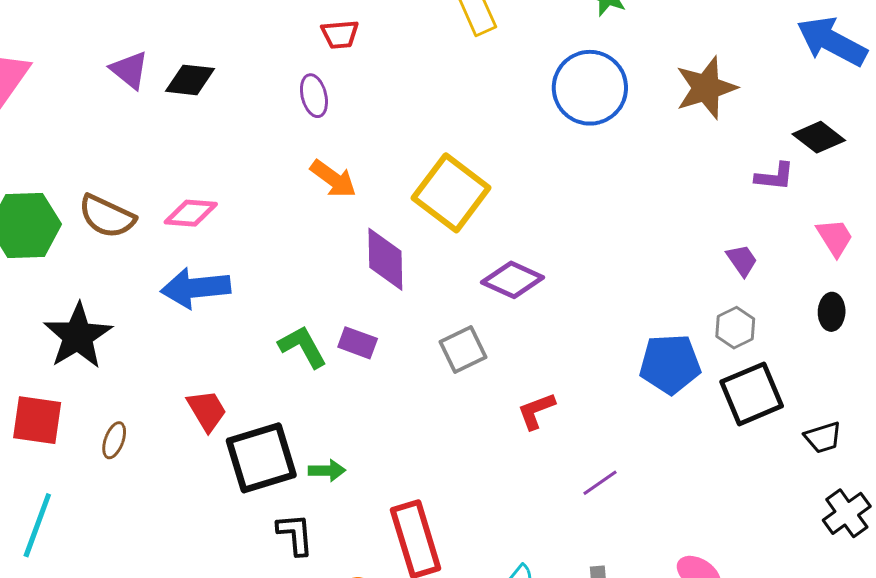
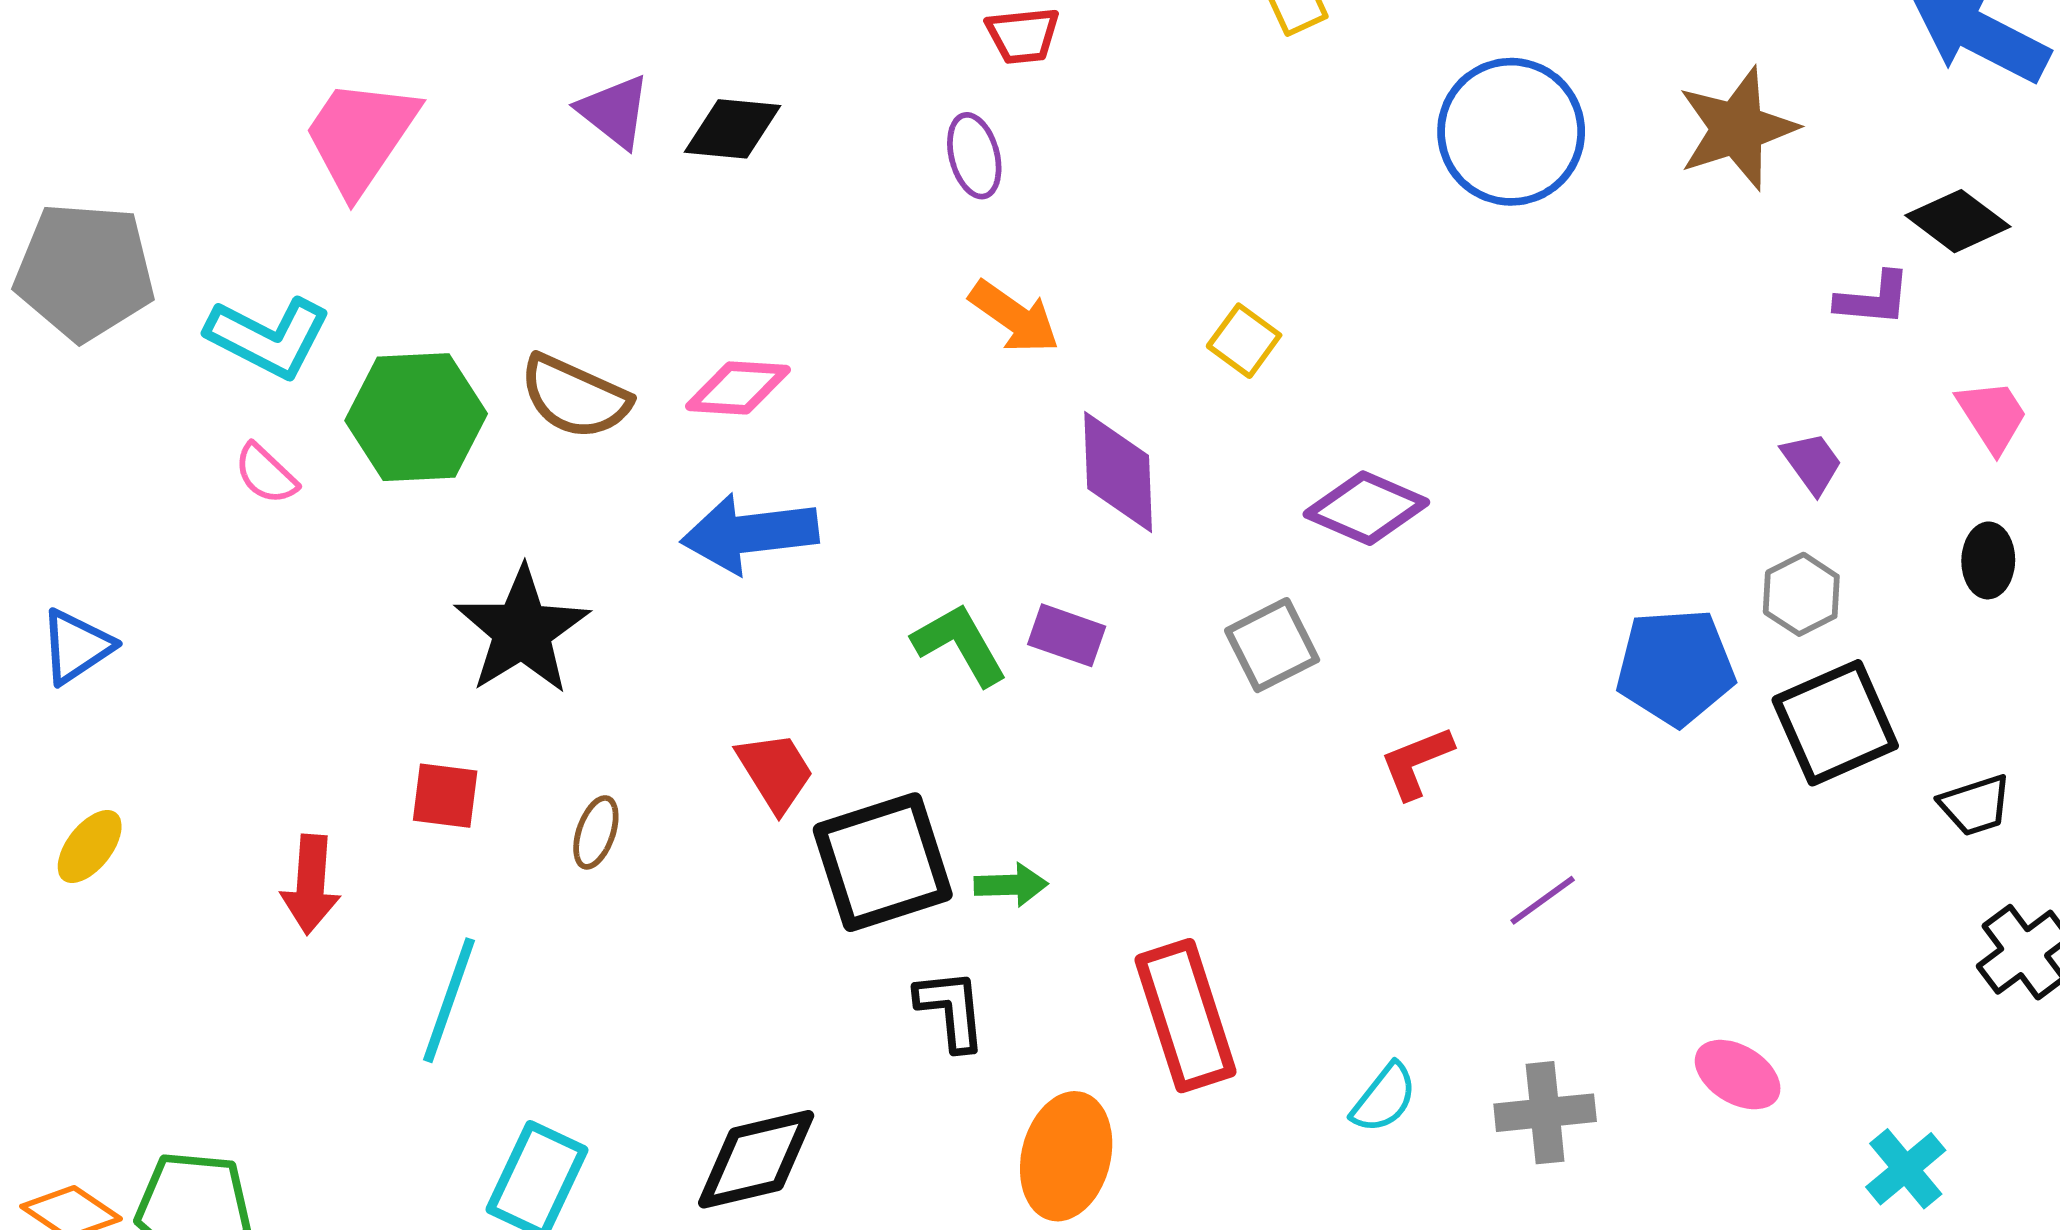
yellow square: (451, 193) -> (1244, 341), size x0.5
red square: (37, 420) -> (445, 796), size x0.7

